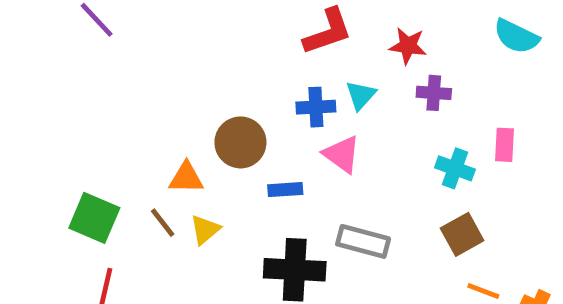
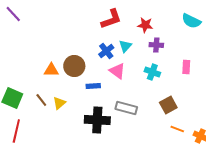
blue cross: (316, 107) -> (106, 51), turned -35
cyan cross: (455, 168) -> (152, 72), moved
orange triangle: (186, 178) -> (51, 70), moved

